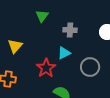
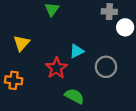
gray cross: (70, 30) -> (109, 12), moved

